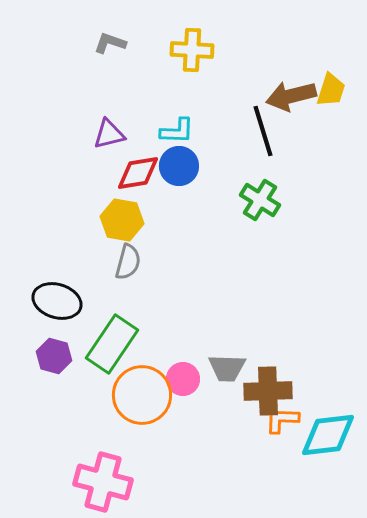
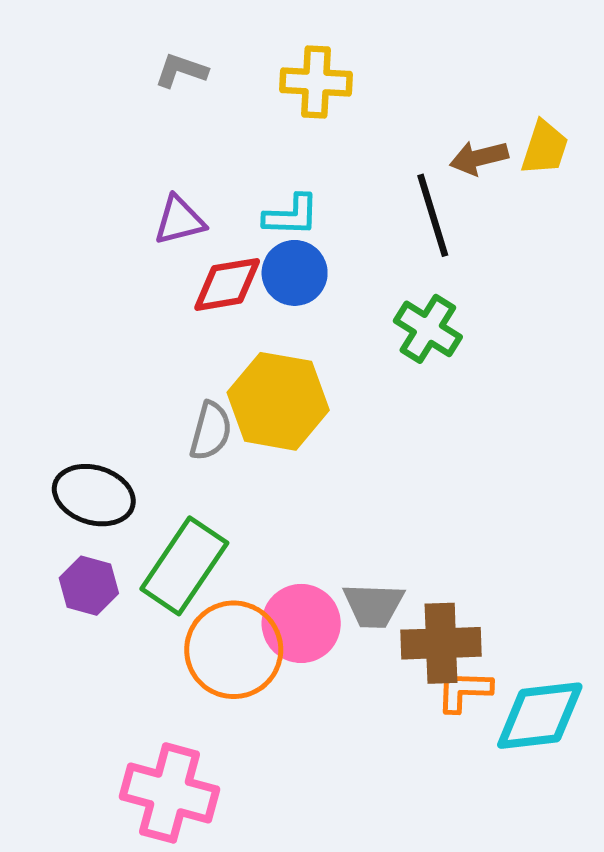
brown arrow: (291, 96) -> (479, 158), size x0.7
yellow hexagon: (122, 220) -> (278, 401), moved, size x1.4
pink circle: (183, 379) -> (301, 623), size x1.4

